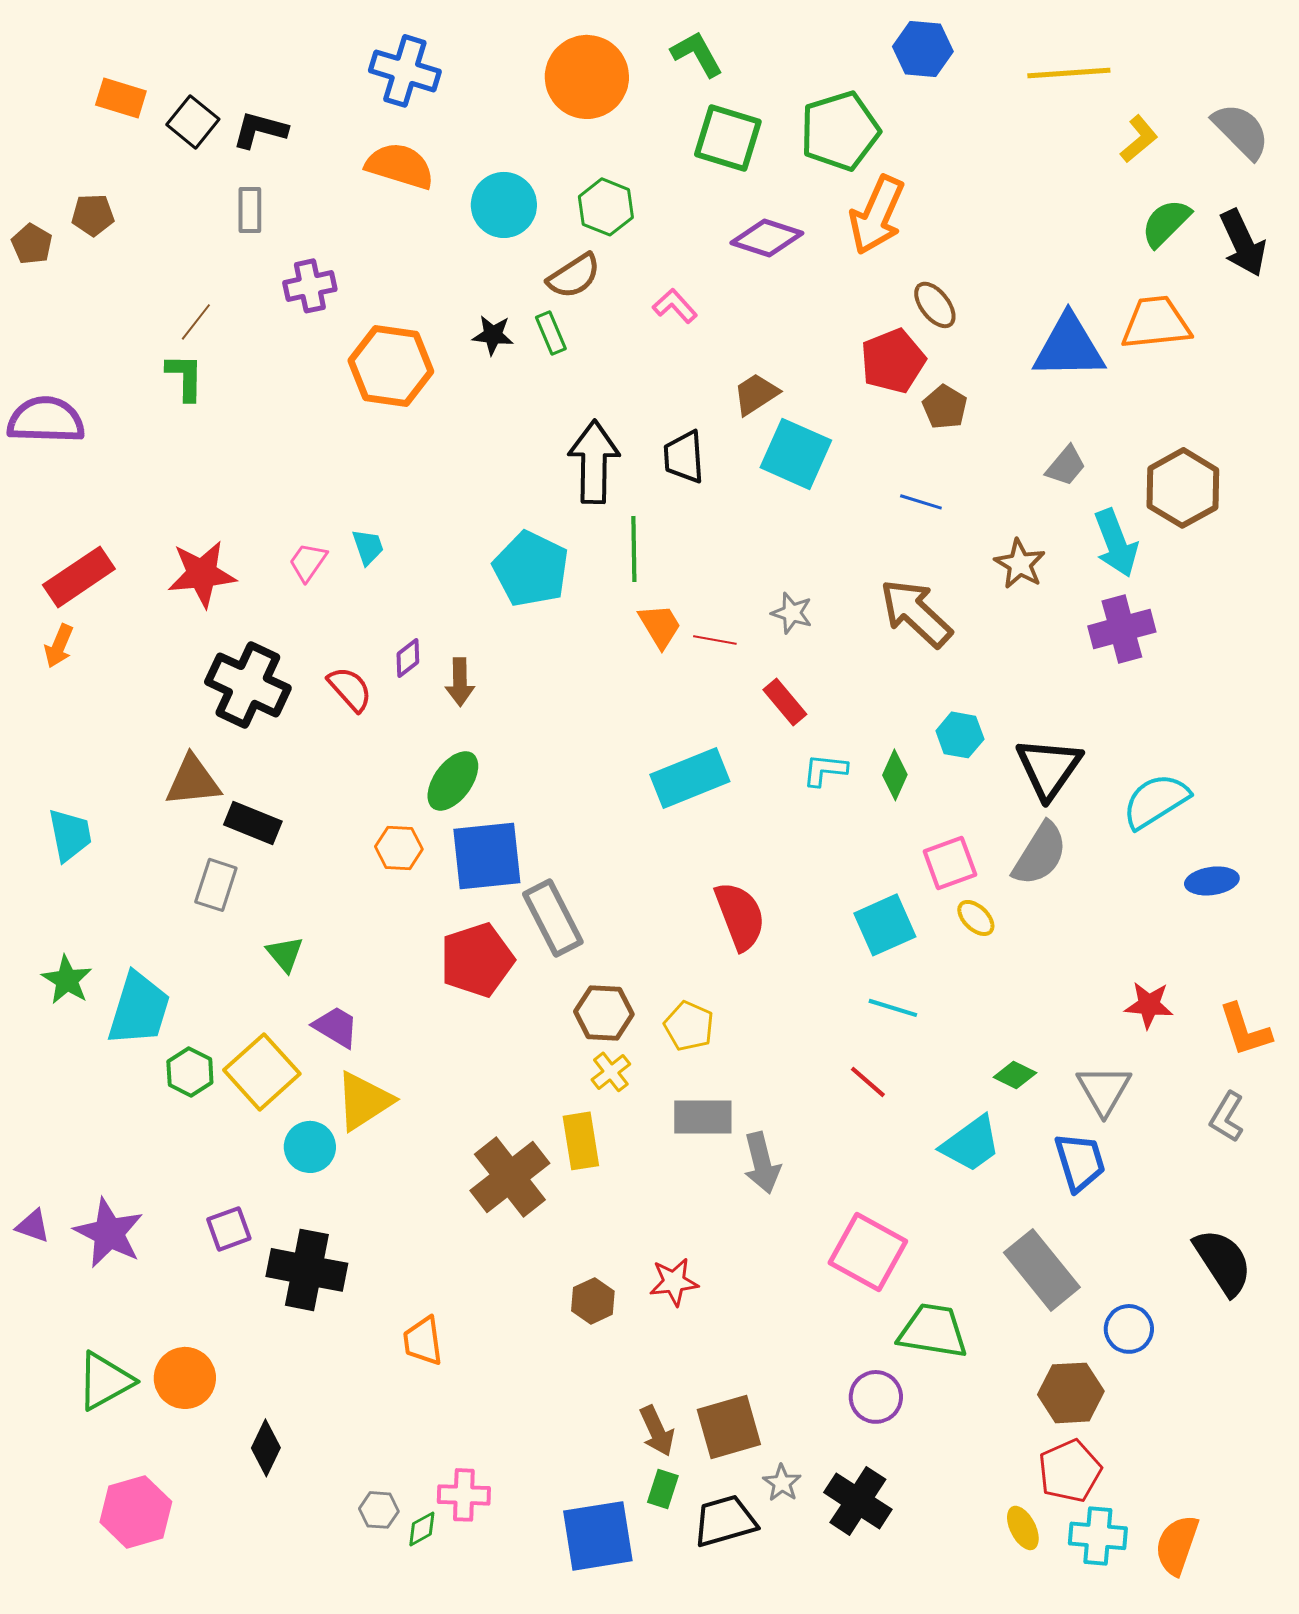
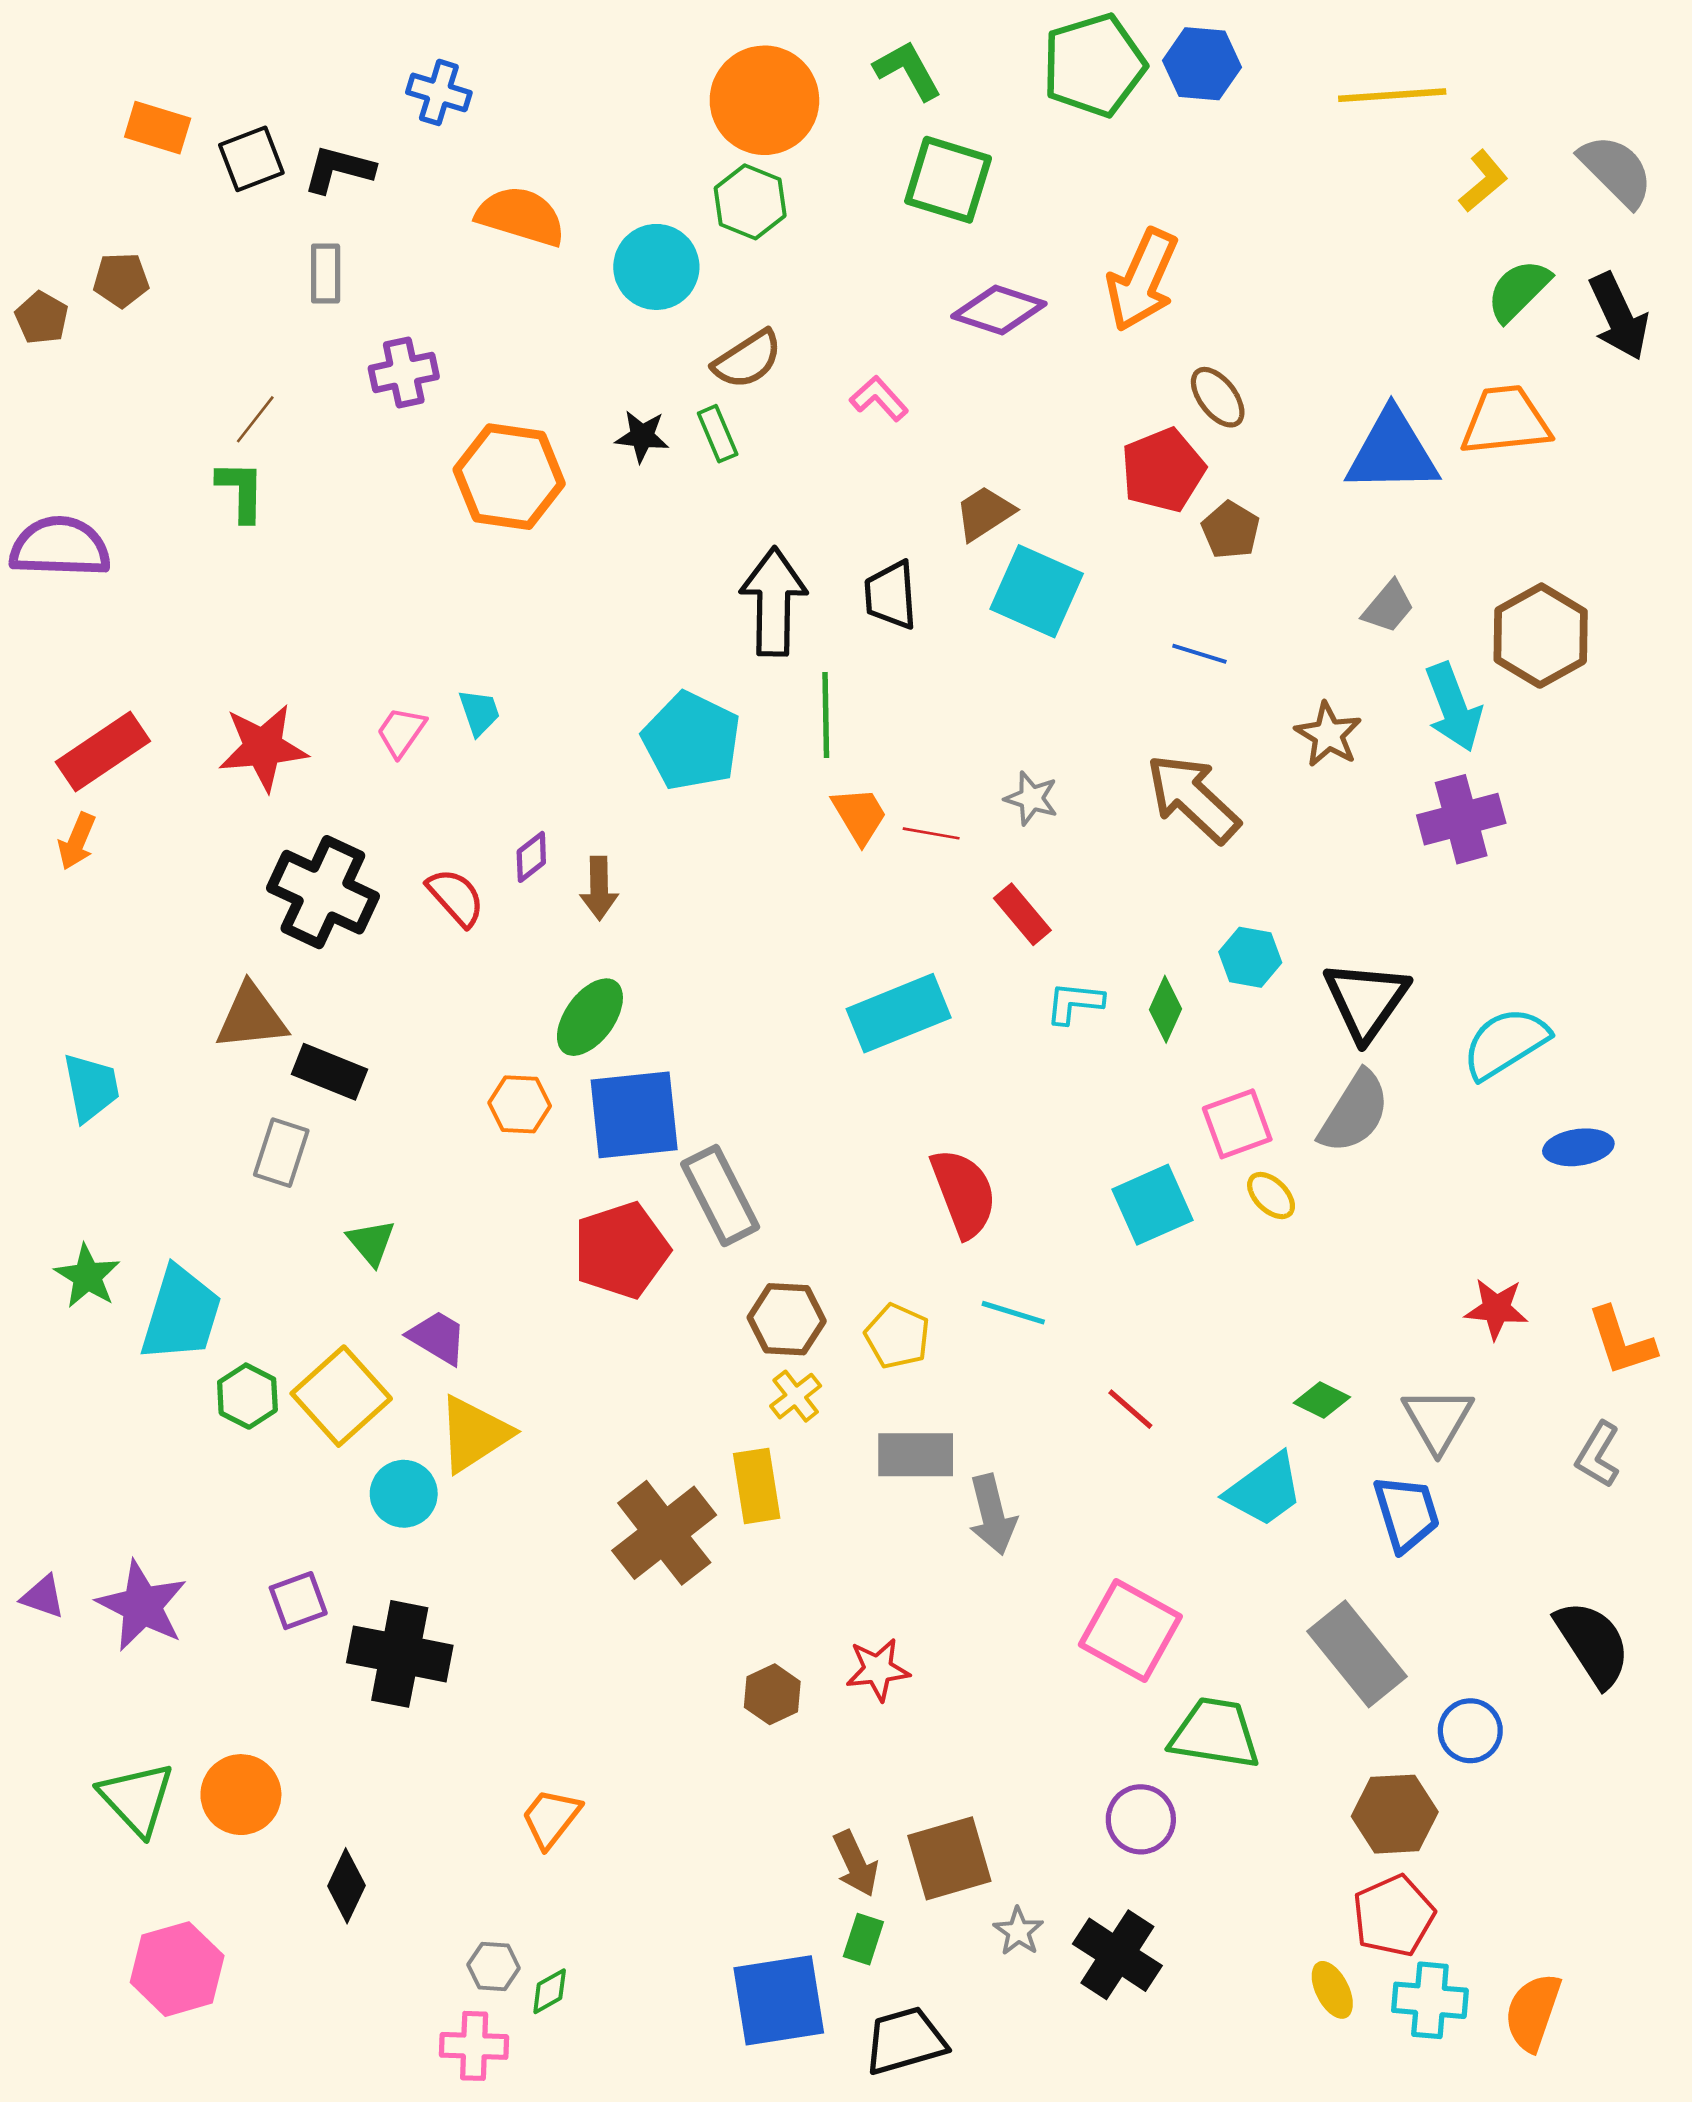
blue cross: (405, 71) -> (439, 92), moved, size x0.7
black square: (193, 122) -> (251, 159), turned 30
green pentagon: (840, 131) -> (1094, 65), moved
green hexagon: (606, 207) -> (750, 202), moved
cyan line: (893, 1008) -> (1013, 1313), moved
orange trapezoid: (423, 1341) -> (551, 1818), moved, turned 46
green triangle: (105, 1381) -> (137, 1798), turned -44
pink cross: (464, 1495) -> (474, 2046), moved
black trapezoid: (725, 1521) -> (905, 2041), moved

